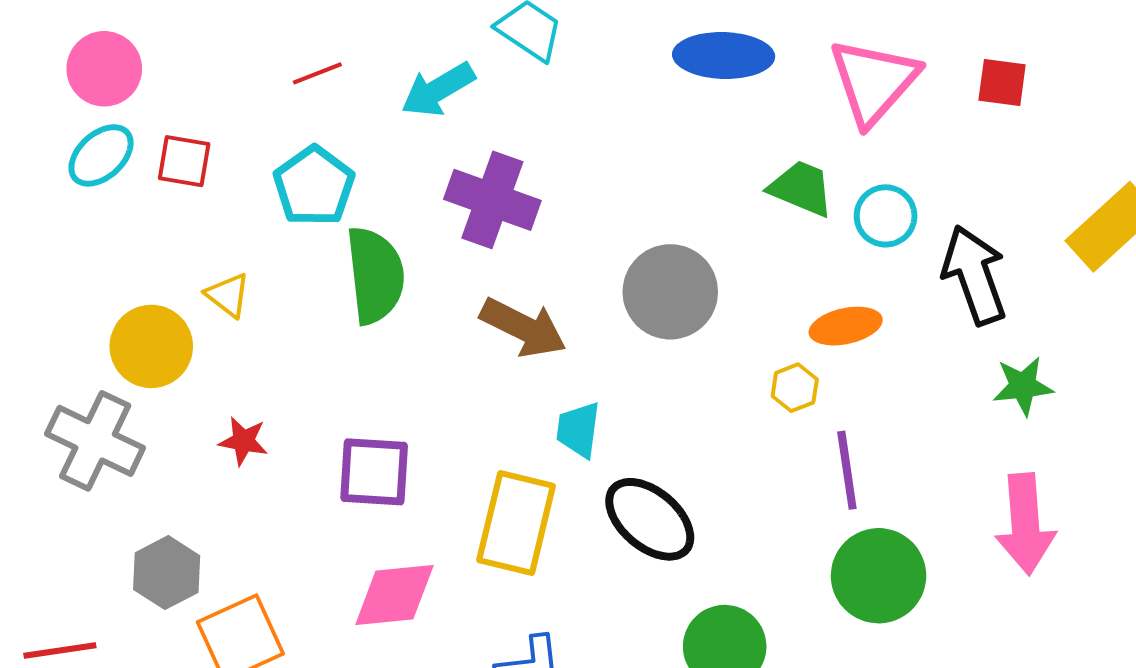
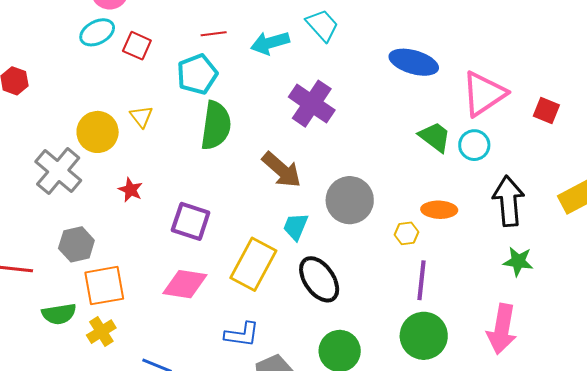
red line: (317, 73) -> (214, 34), moved
purple cross: (492, 200) -> (312, 104), moved
cyan circle: (886, 216) -> (474, 145), moved
gray circle: (670, 292) -> (350, 200), moved

